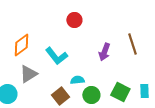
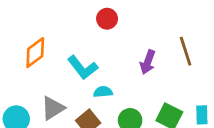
gray triangle: (28, 74) -> (53, 108), moved
cyan semicircle: (77, 80) -> (103, 92), moved

